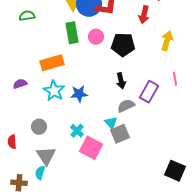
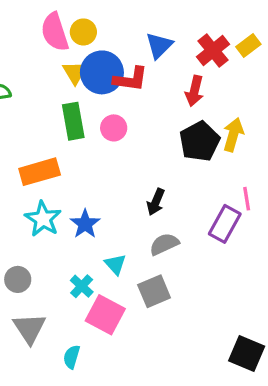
black pentagon: (123, 45) -> (200, 141), moved, turned -30
black arrow: (121, 81) -> (156, 202), turned 35
purple rectangle: (149, 92) -> (225, 224), moved
blue star: (79, 94) -> (85, 224), turned -30
cyan triangle: (111, 123) -> (115, 264), moved
cyan semicircle: (40, 173) -> (72, 357), moved

